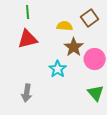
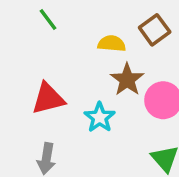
green line: (28, 12) -> (48, 20), turned -32
red triangle: (28, 39) -> (48, 99), moved

